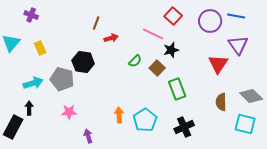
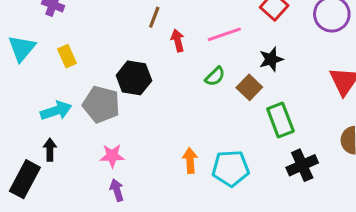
pink line: (153, 34) -> (224, 34), moved, turned -45
red arrow: (111, 38) -> (178, 41), turned -88
cyan pentagon: (145, 120) -> (231, 168), turned 30
black cross: (184, 127) -> (302, 165), moved
purple arrow: (88, 136) -> (117, 190), moved

